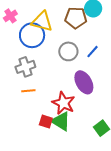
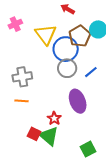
brown pentagon: (76, 18) -> (80, 36), turned 30
yellow triangle: (42, 21) -> (46, 34), turned 30
blue circle: (32, 35) -> (66, 49), moved
red star: (63, 103) -> (54, 118), size x0.6

